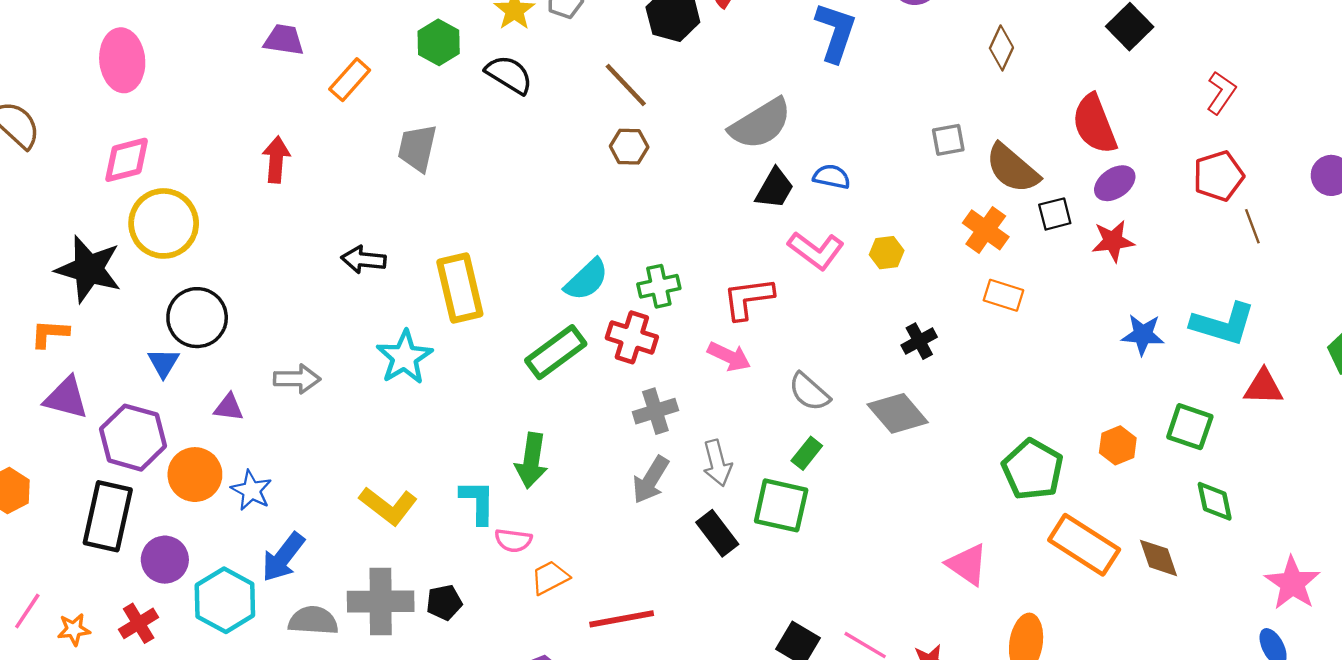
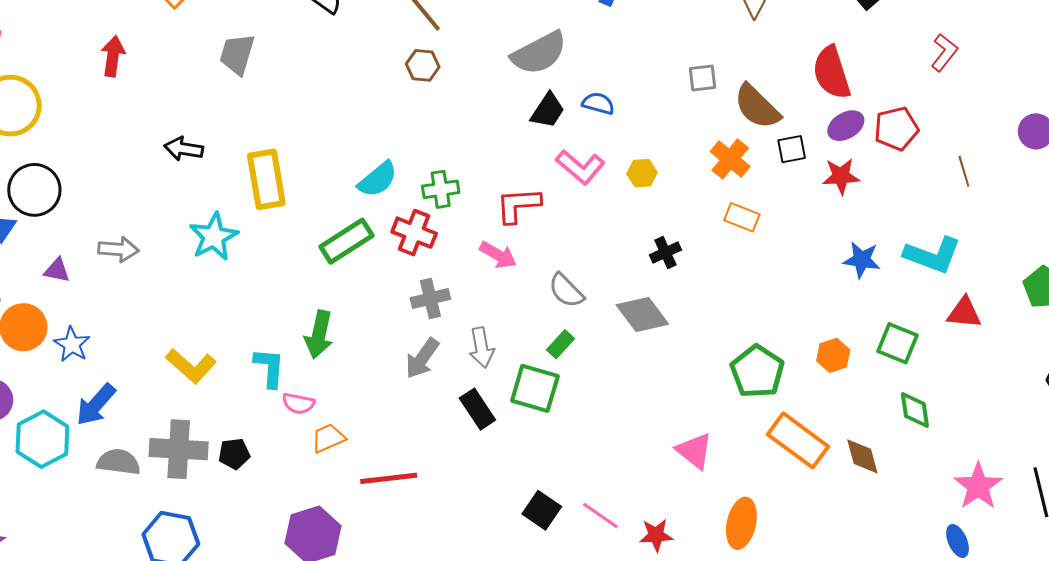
red pentagon: (1218, 176) -> (896, 129), moved

